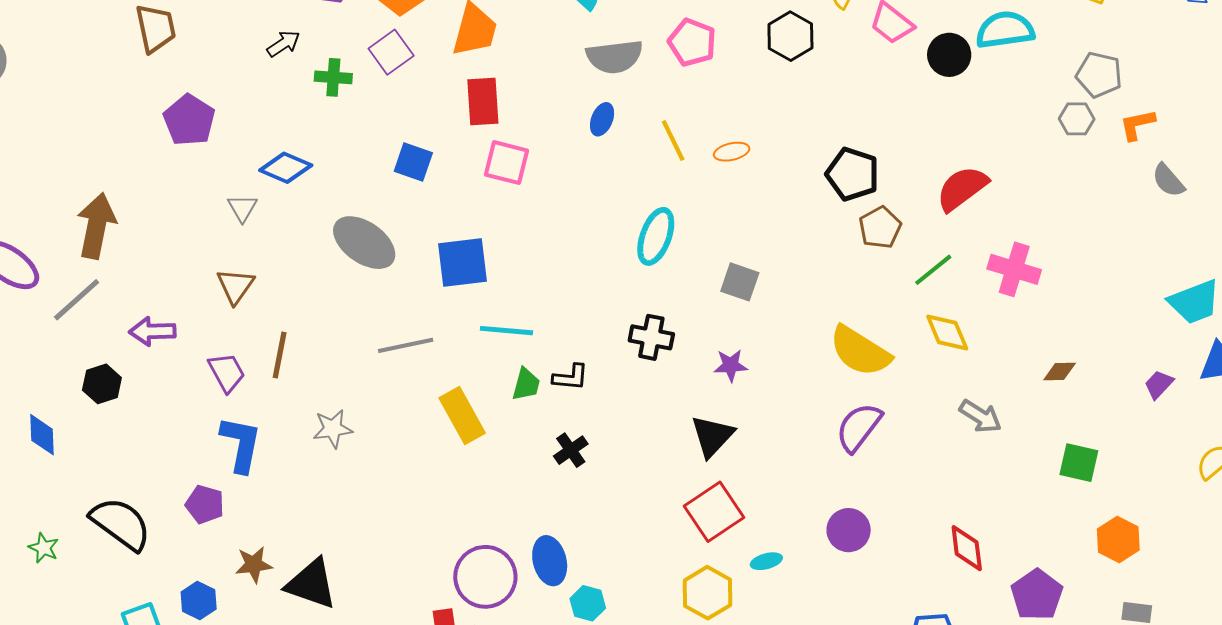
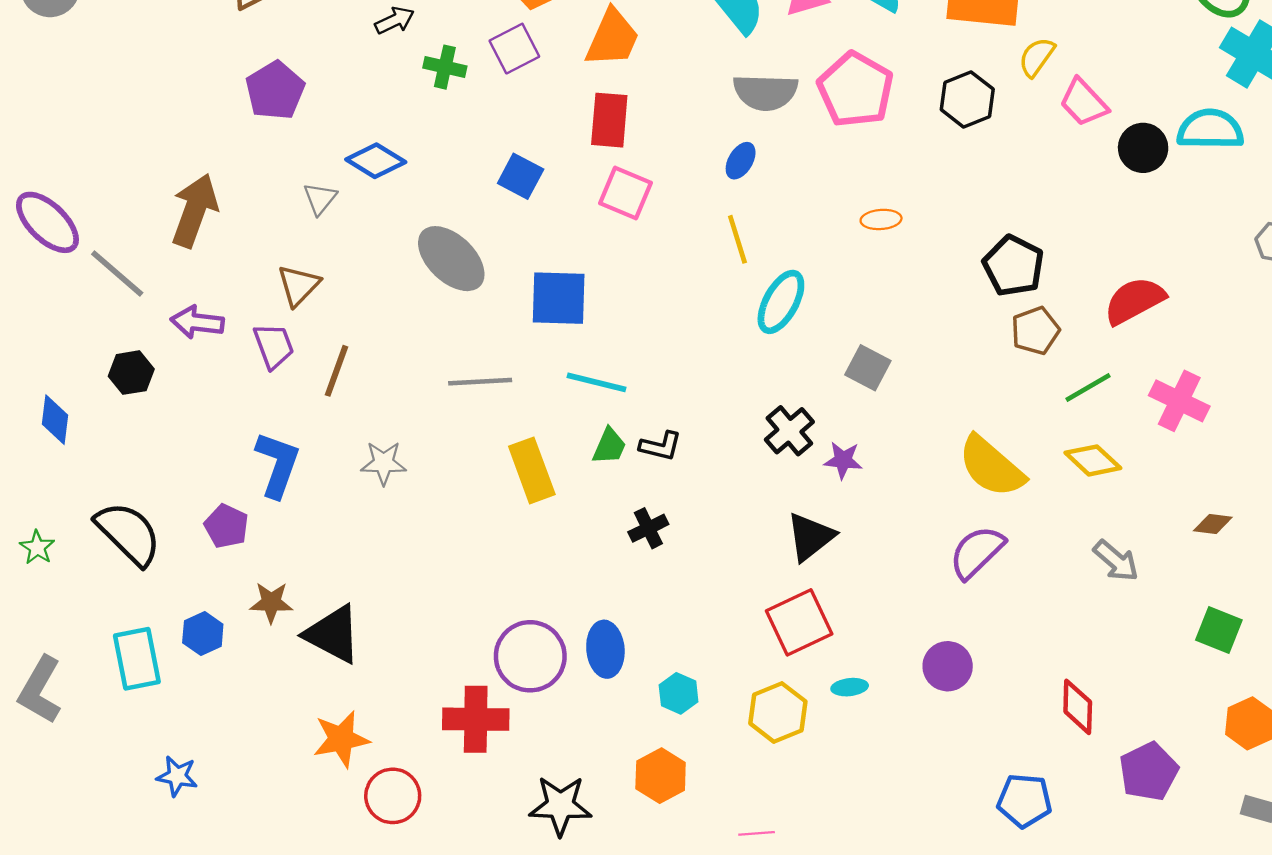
pink pentagon: (692, 42) -> (855, 90), size x1.4
yellow line: (673, 141) -> (737, 239), moved
brown arrow: (96, 226) -> (195, 210), moved
gray line: (77, 300) -> (117, 273), turned 74
yellow diamond: (947, 332) -> (1093, 460), turned -33
black cross: (651, 337) -> (789, 431), moved, turned 30
purple trapezoid: (227, 372) -> (274, 346), moved
cyan hexagon: (588, 603) -> (679, 693), moved

